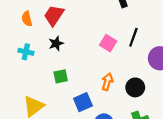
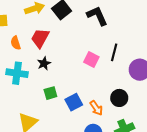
cyan cross: (26, 52) -> (17, 73), size x1.5
orange arrow: (107, 82) -> (96, 108), moved, turned 133
blue square: (83, 102) -> (74, 102), moved

